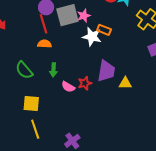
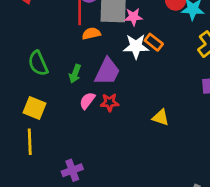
white star: (92, 37) -> (136, 46), turned -30
orange semicircle: (44, 44) -> (91, 34), moved, turned -32
purple trapezoid: (106, 71) -> (107, 72), moved
pink semicircle: (68, 87) -> (87, 101), turned 80

